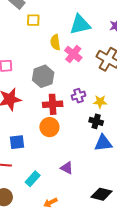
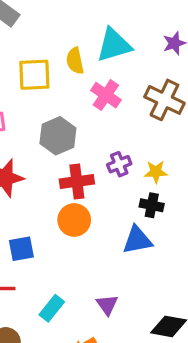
yellow square: (33, 20) -> (34, 75), moved, size x1.5
yellow semicircle: (55, 42) -> (75, 61), moved
blue triangle: (103, 143) -> (137, 240), moved
purple triangle: (67, 168) -> (107, 305), moved, turned 32

